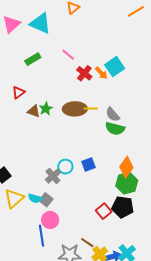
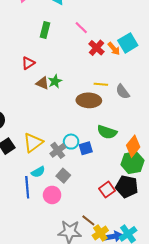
green rectangle: (33, 59) -> (45, 30), turned -49
brown ellipse: (75, 109) -> (89, 100), moved
green semicircle: (115, 129) -> (107, 132), moved
blue square: (88, 165) -> (86, 148), moved
yellow triangle: (14, 198) -> (33, 143), moved
cyan semicircle: (35, 198) -> (38, 172), turned -48
gray square: (46, 200) -> (63, 176), moved
blue line: (41, 236) -> (27, 187), moved

